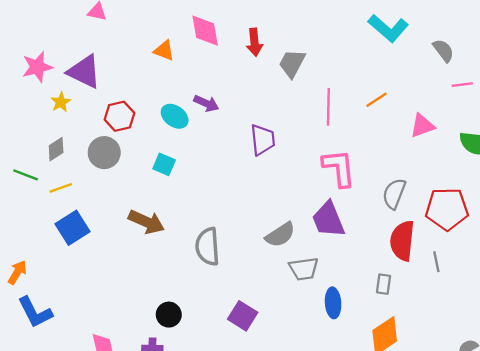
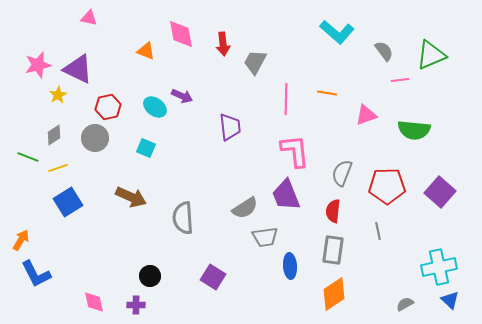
orange line: (376, 100) -> (327, 93), turned 42
red semicircle: (402, 241) -> (333, 211), moved, size x0.7
gray rectangle: (384, 284) -> (333, 250), size x1.6

